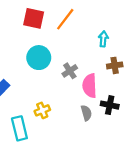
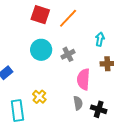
gray cross: (70, 71) -> (68, 54), moved
black cross: (110, 105) -> (99, 109), moved
yellow cross: (42, 110) -> (39, 97), turned -32

